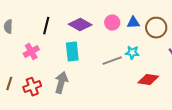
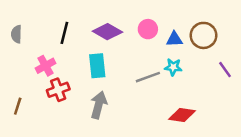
blue triangle: (133, 23) -> (174, 39), moved
red diamond: (148, 80) -> (182, 115), moved
gray arrow: (61, 83) -> (99, 105), moved
red cross: (32, 87) -> (58, 90), moved

